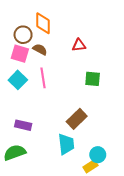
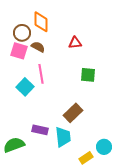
cyan square: (18, 80) -> (25, 87), moved
purple rectangle: (23, 125) -> (40, 130), moved
cyan circle: (98, 155) -> (104, 147), moved

